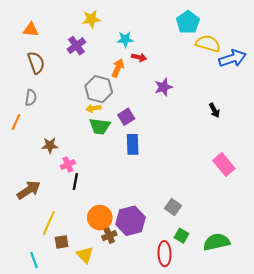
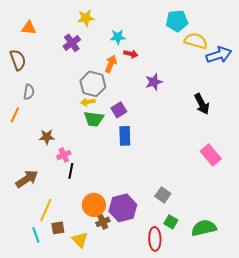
cyan pentagon: (188, 22) -> (177, 21), turned 30
brown semicircle: (36, 63) -> (18, 60), moved
black arrow: (214, 110) -> (202, 104), size x1.5
cyan line: (34, 260) -> (36, 235), moved

